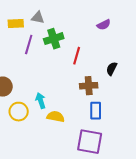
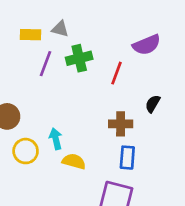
purple semicircle: (104, 25) -> (147, 45), size x1.5
red line: (77, 56) -> (117, 73), moved

